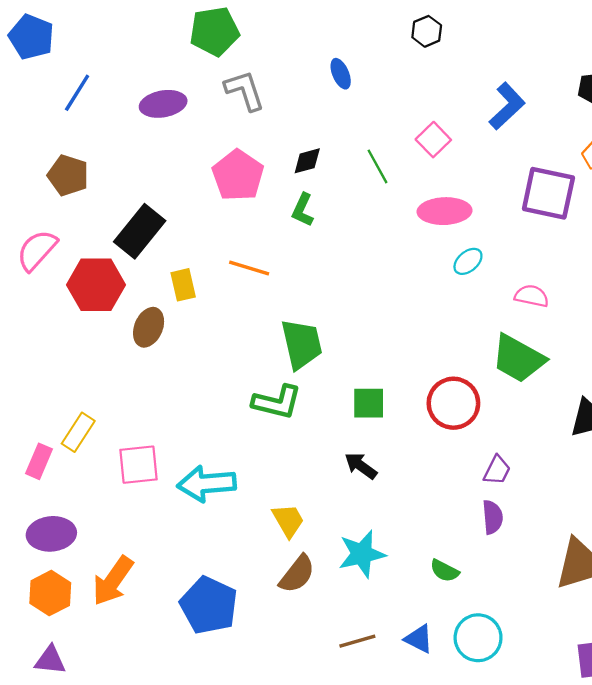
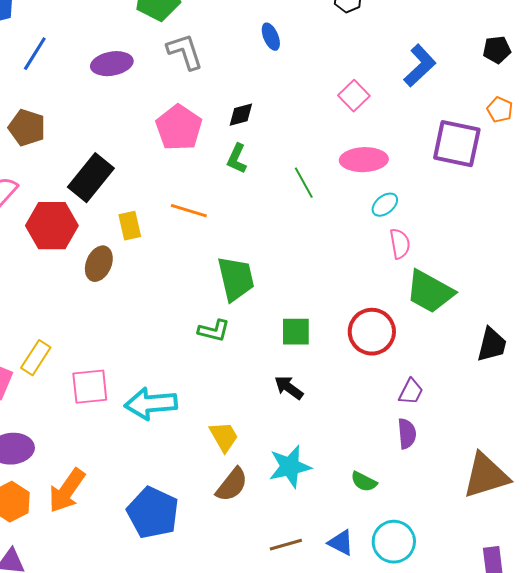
green line: (378, 166) -> (304, 183), moved
pink semicircle: (532, 296) -> (400, 244), moved, turned 68
green L-shape: (277, 402) -> (214, 331), size x0.7

